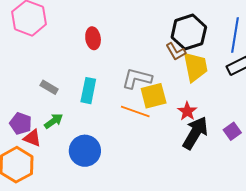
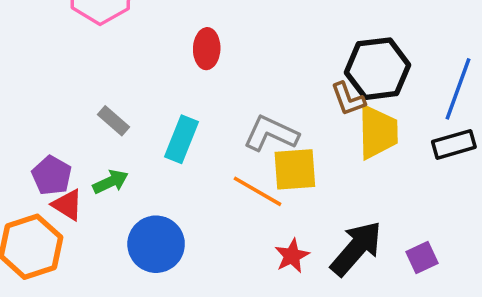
red star: (187, 111) -> (292, 256), moved

